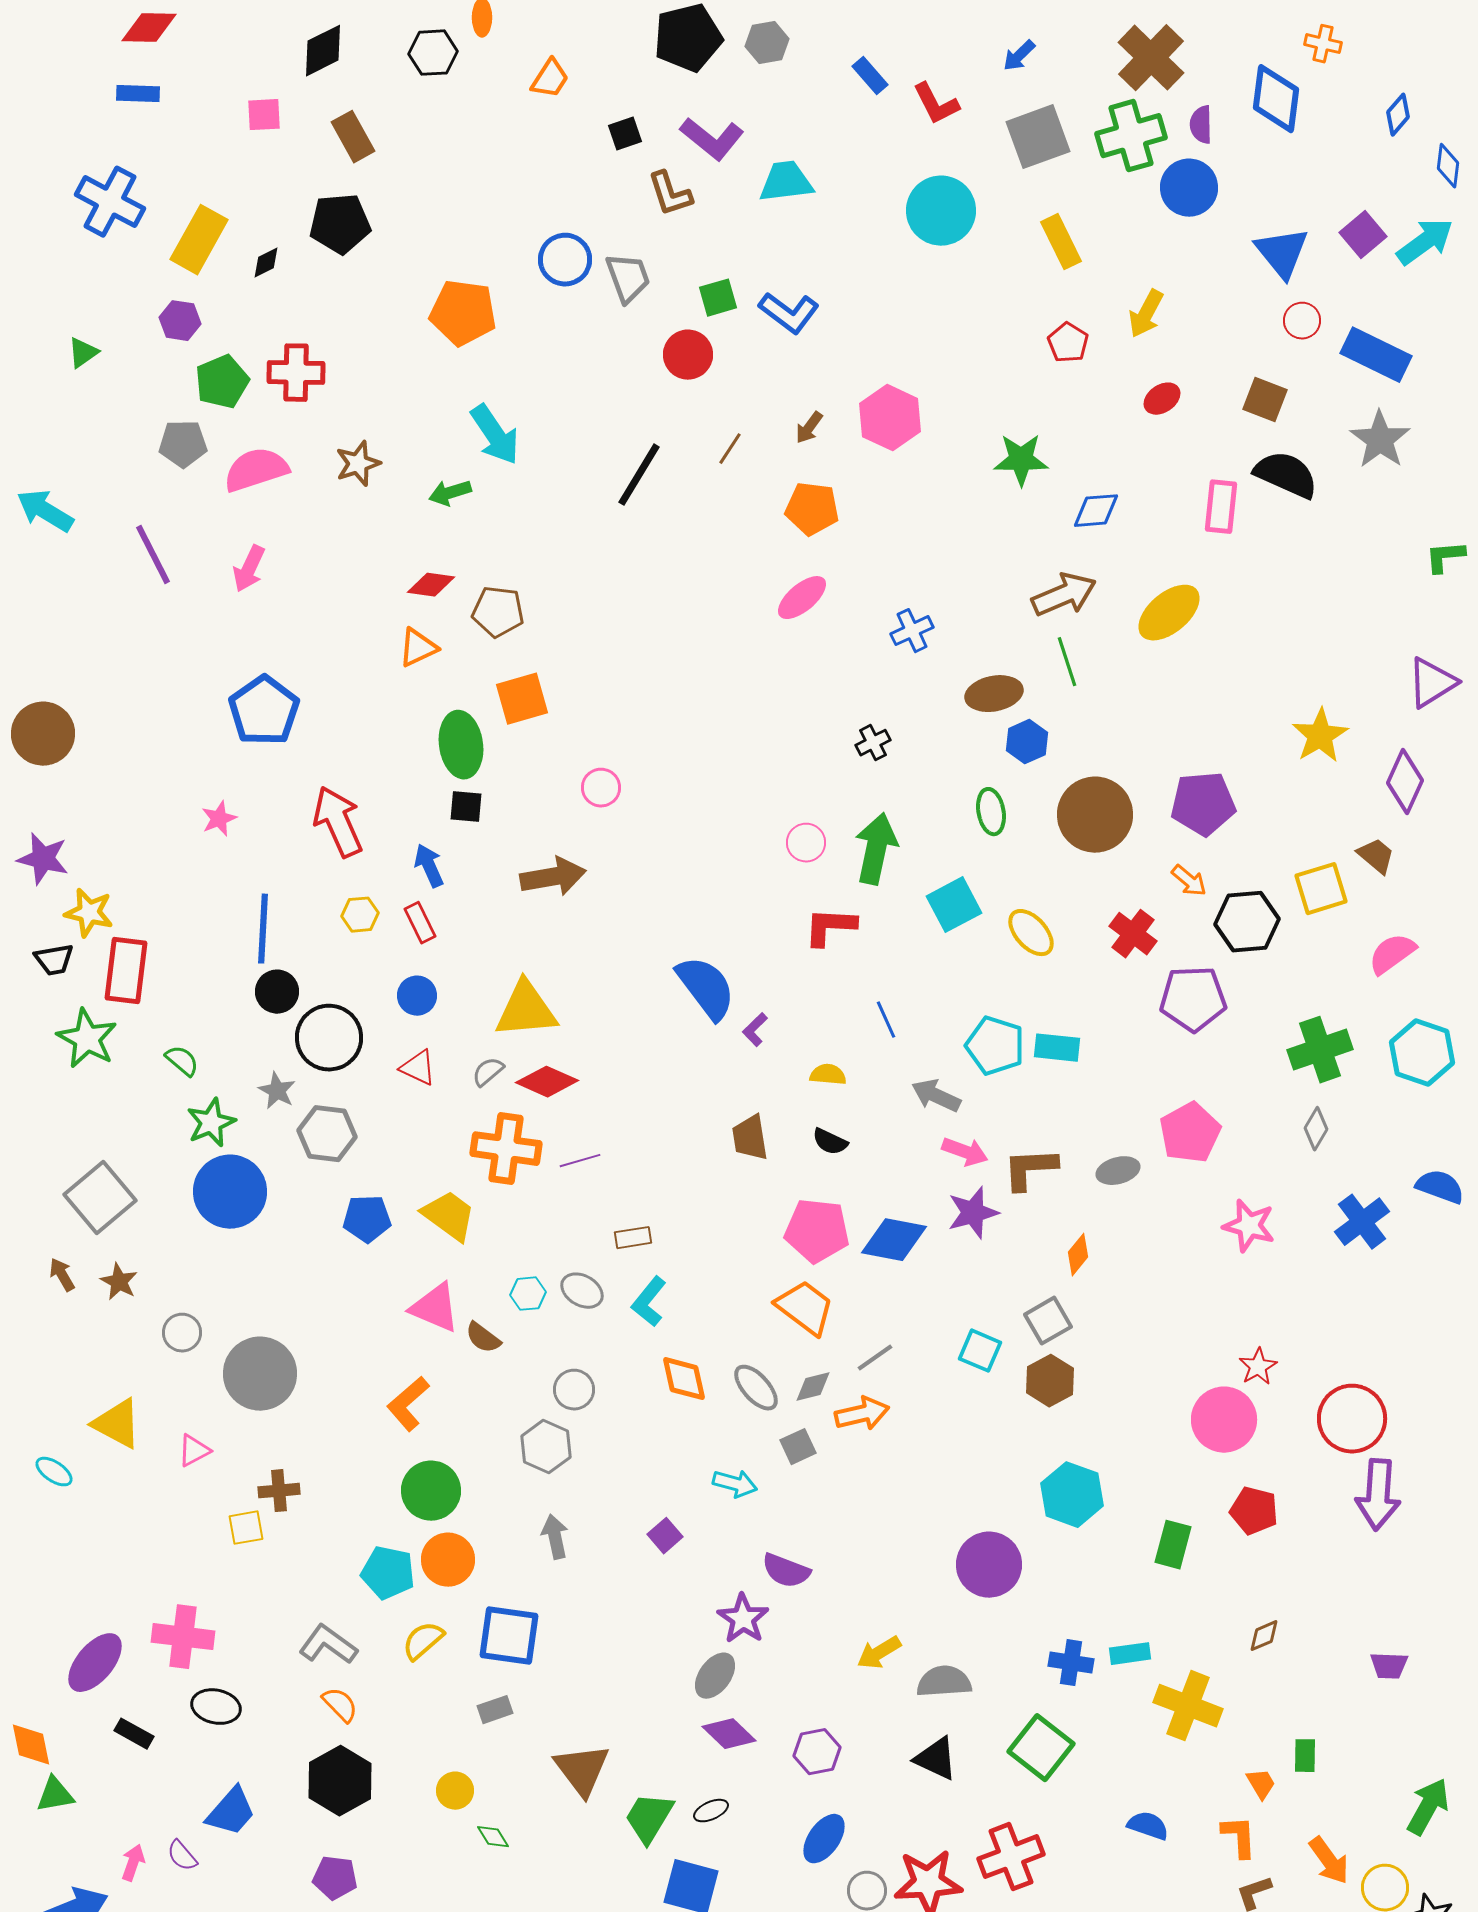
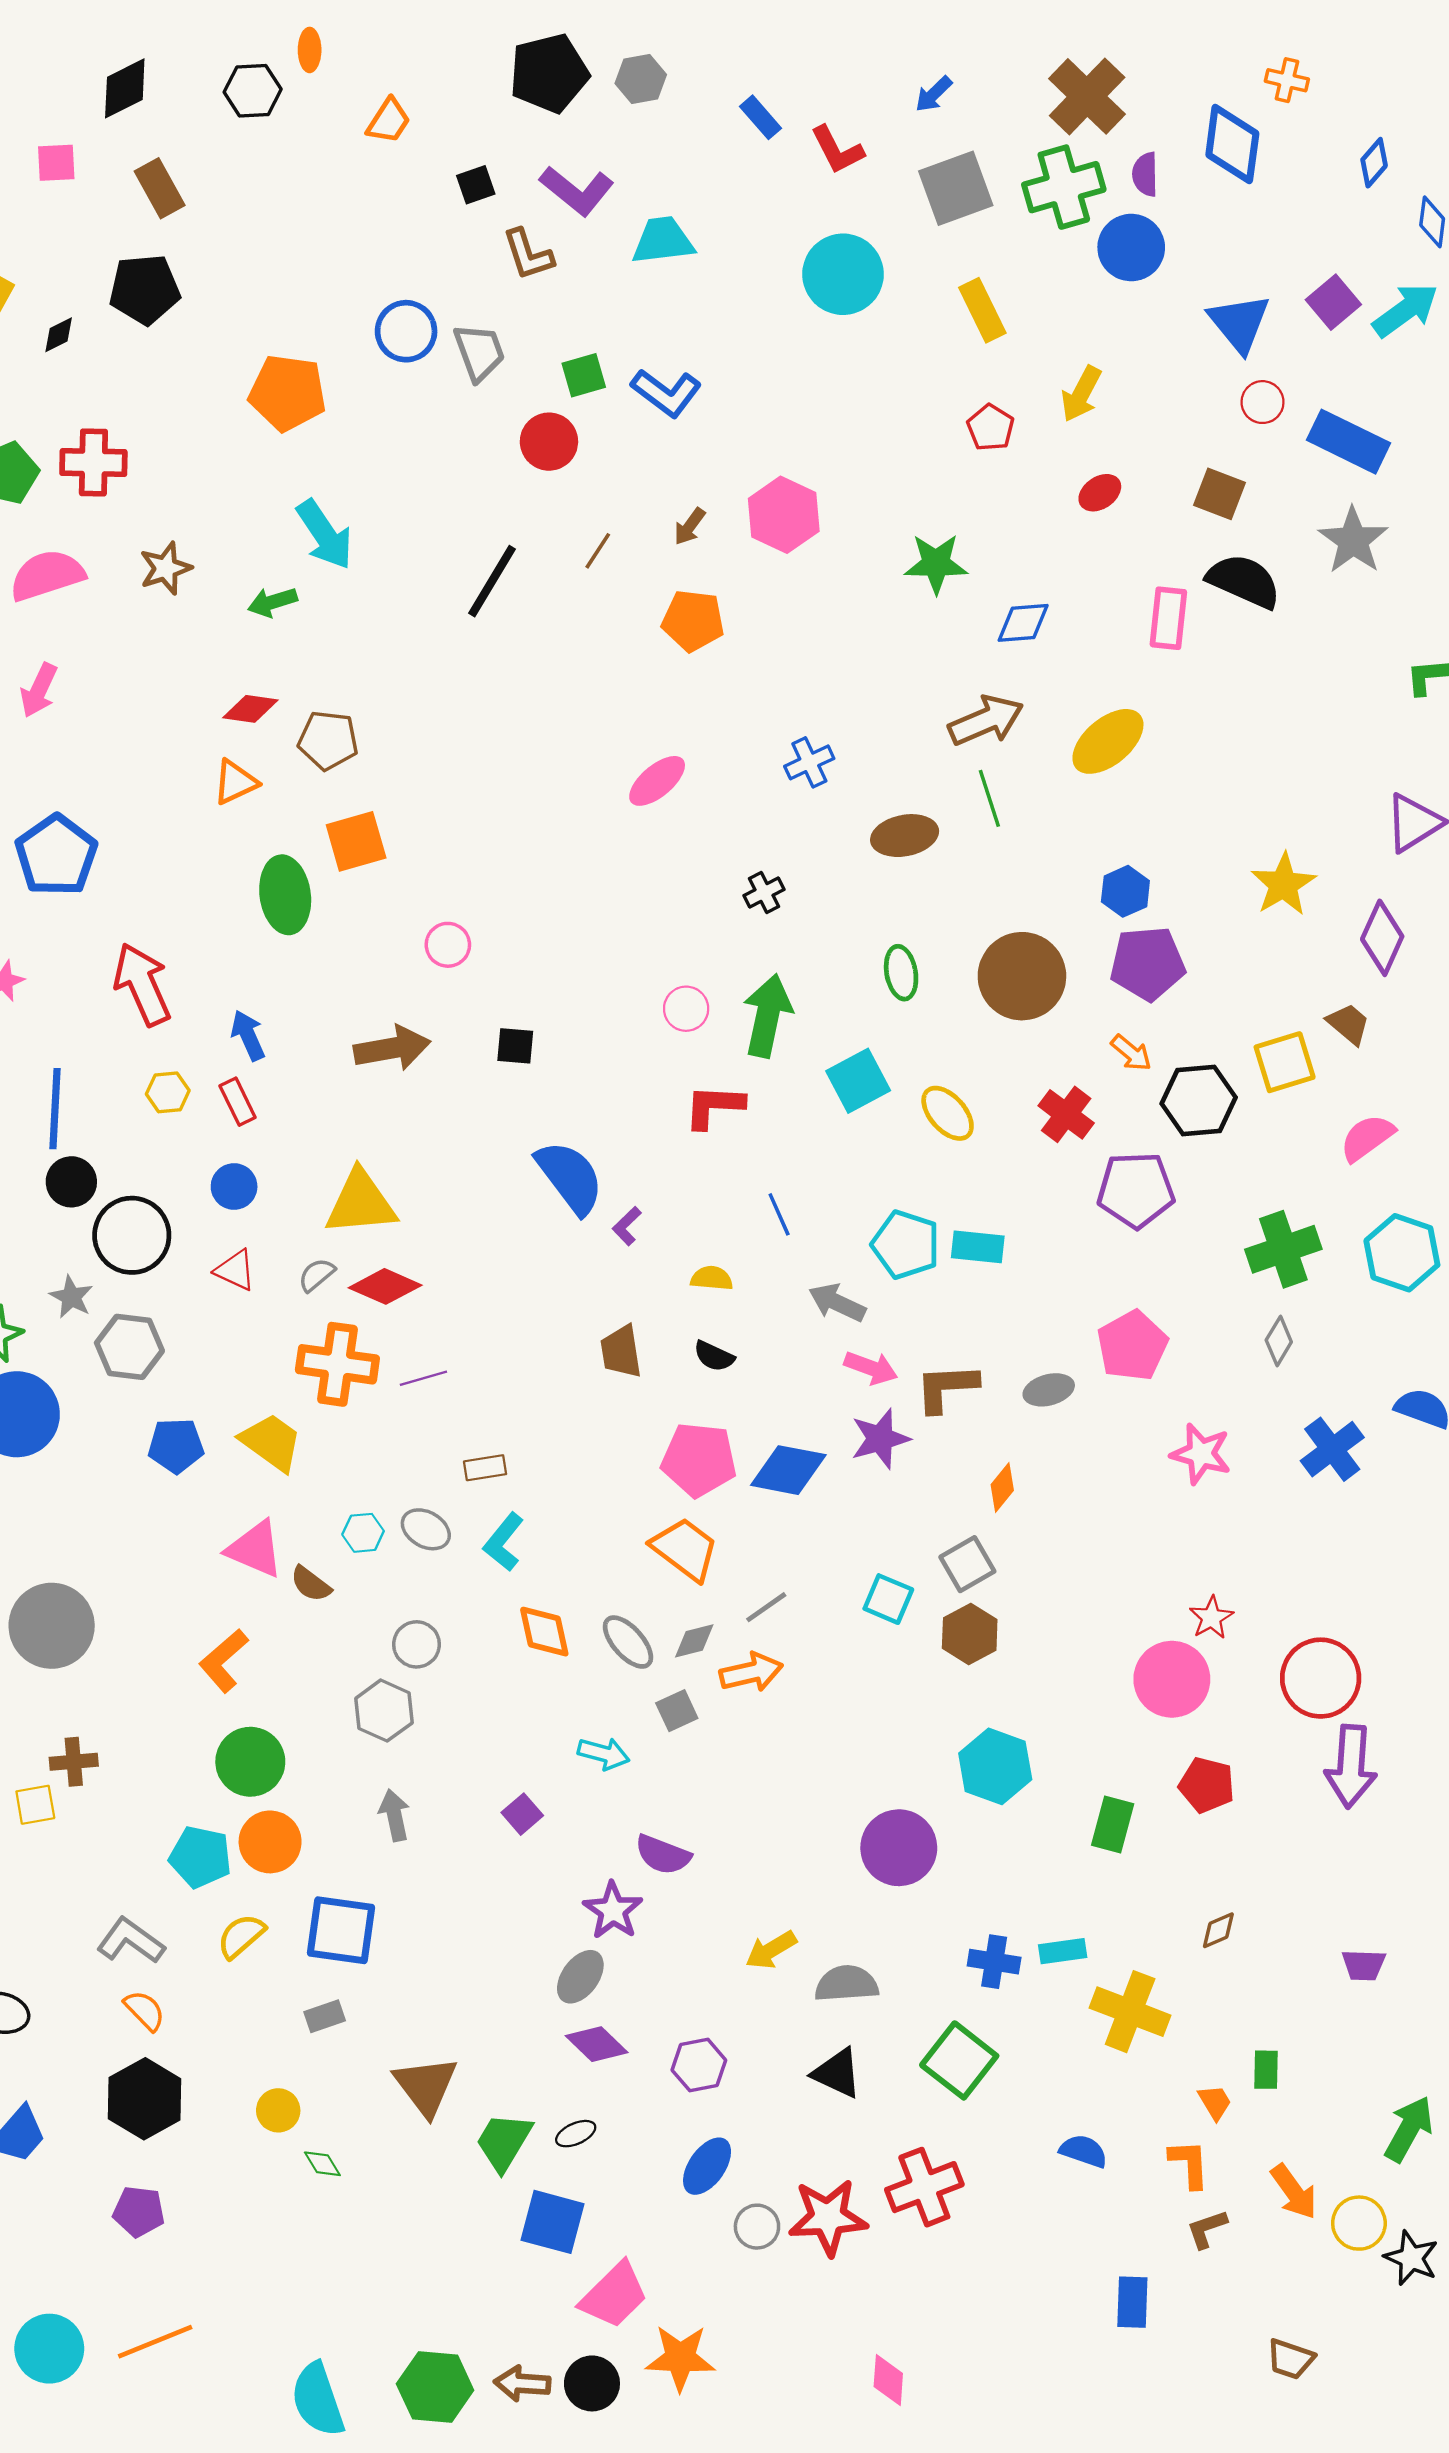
pink ellipse: (802, 598) -> (657, 781), moved
blue hexagon: (1027, 742) -> (1125, 891), moved
black square: (466, 807) -> (515, 1046), moved

